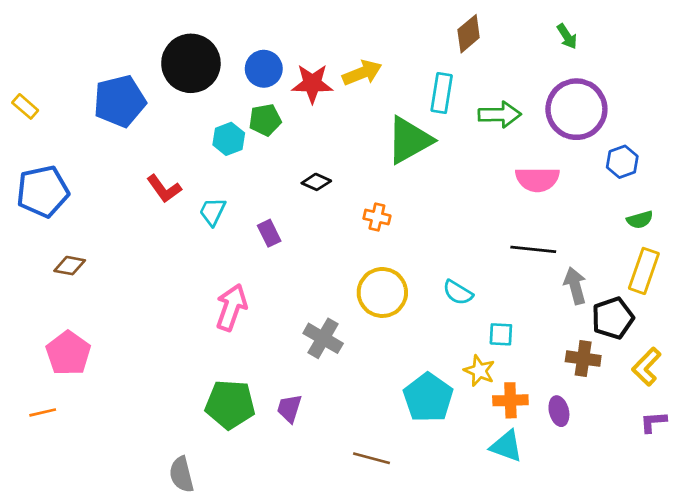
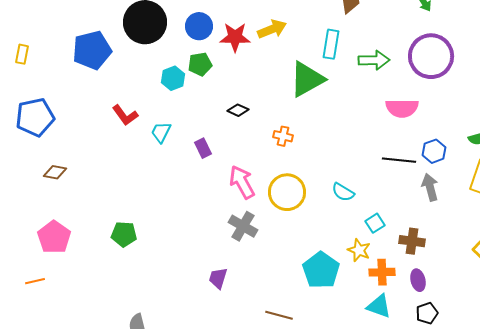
yellow rectangle: (25, 106) -> (22, 54), turned 60
blue hexagon: (622, 162) -> (434, 151), moved
pink arrow: (231, 307) -> (242, 182), moved, turned -48
black pentagon: (613, 318) -> (427, 313), moved, size x0.7
cyan square: (501, 334) -> (375, 223), turned -36
brown cross: (583, 359) -> (412, 241), moved
green pentagon: (230, 404) -> (124, 234), moved, size x0.7

